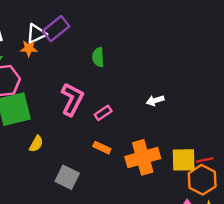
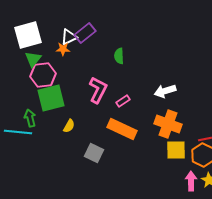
white arrow: (155, 100) -> (165, 91), size x1.5
orange rectangle: (102, 148) -> (122, 129), size x2.0
orange cross: (143, 157) -> (168, 124), moved, turned 36
yellow square: (184, 160) -> (176, 150), moved

